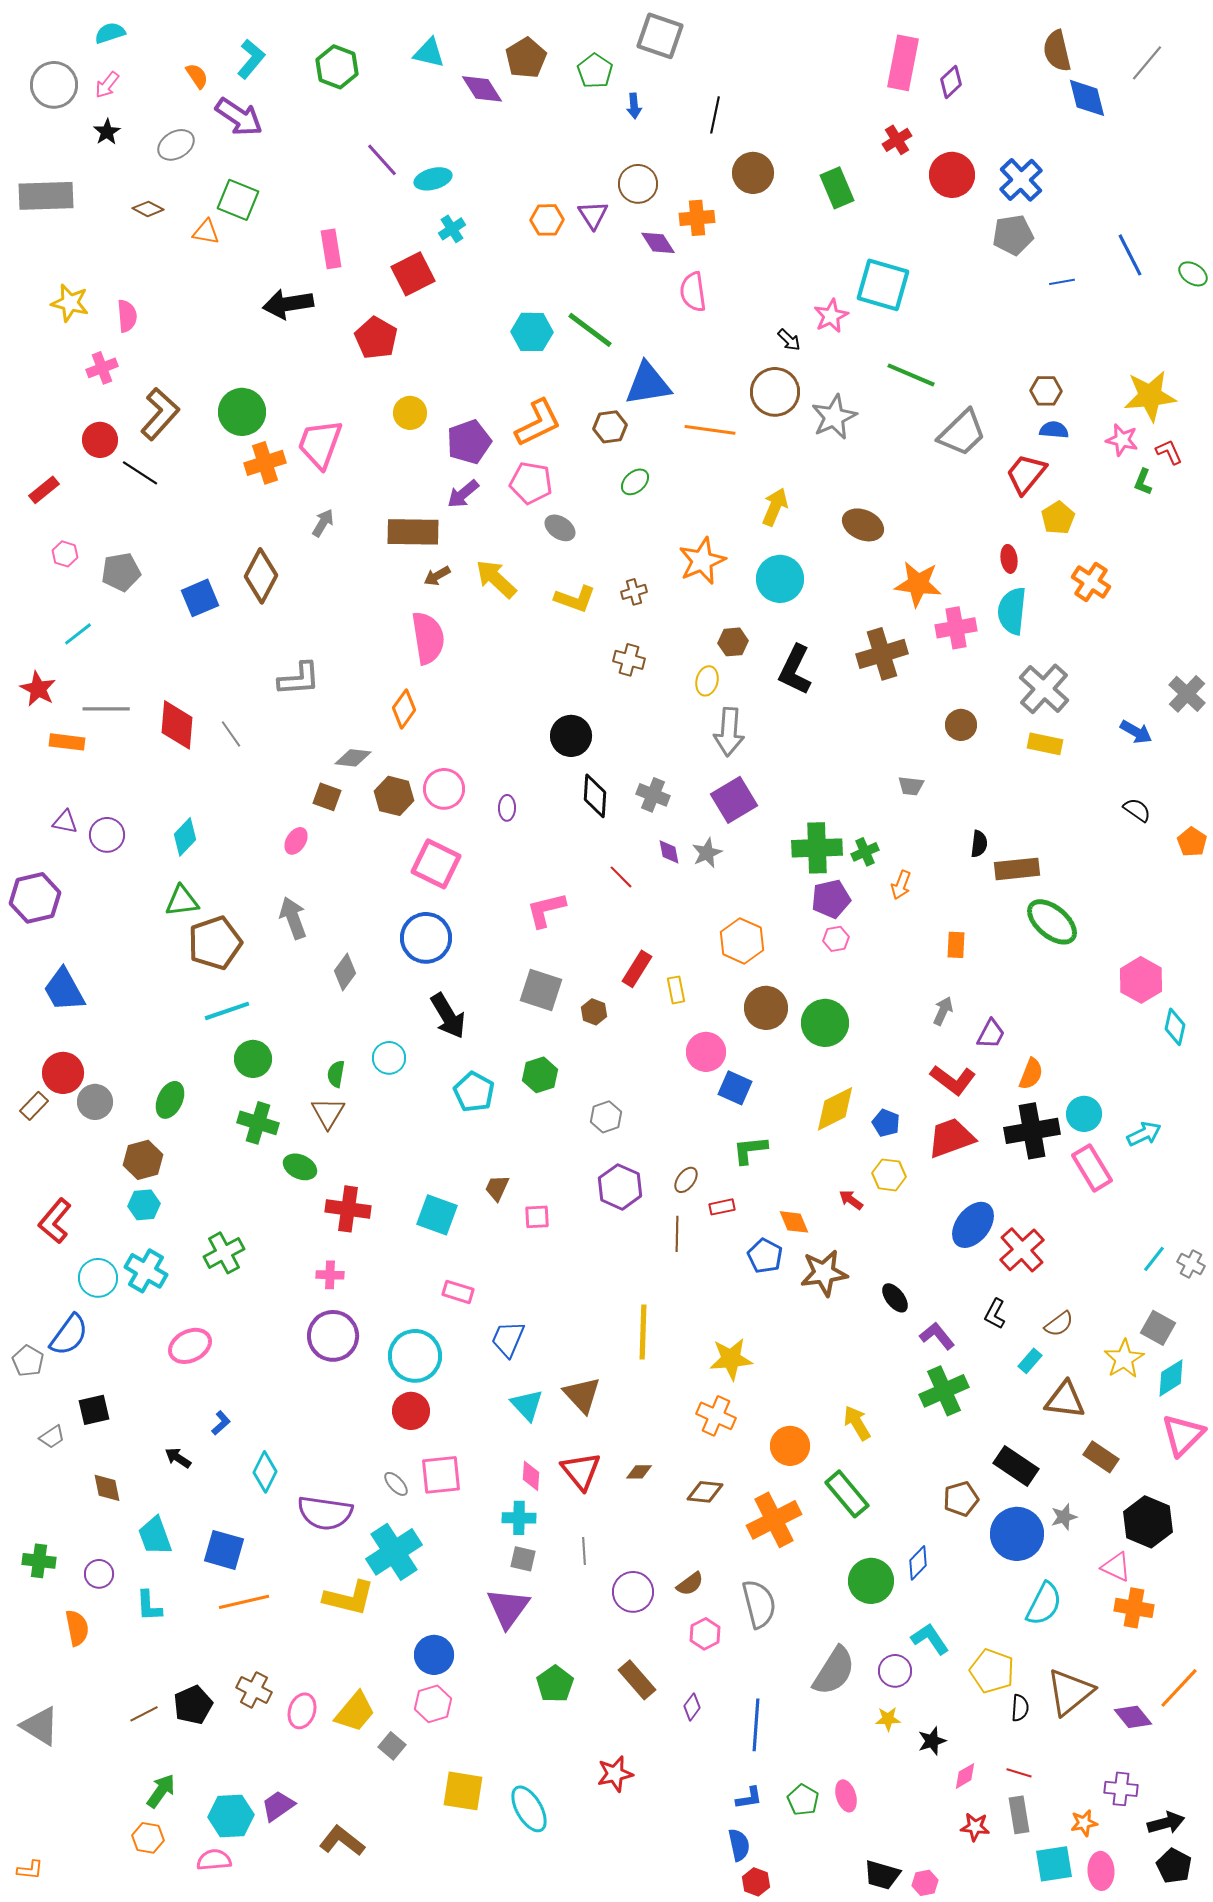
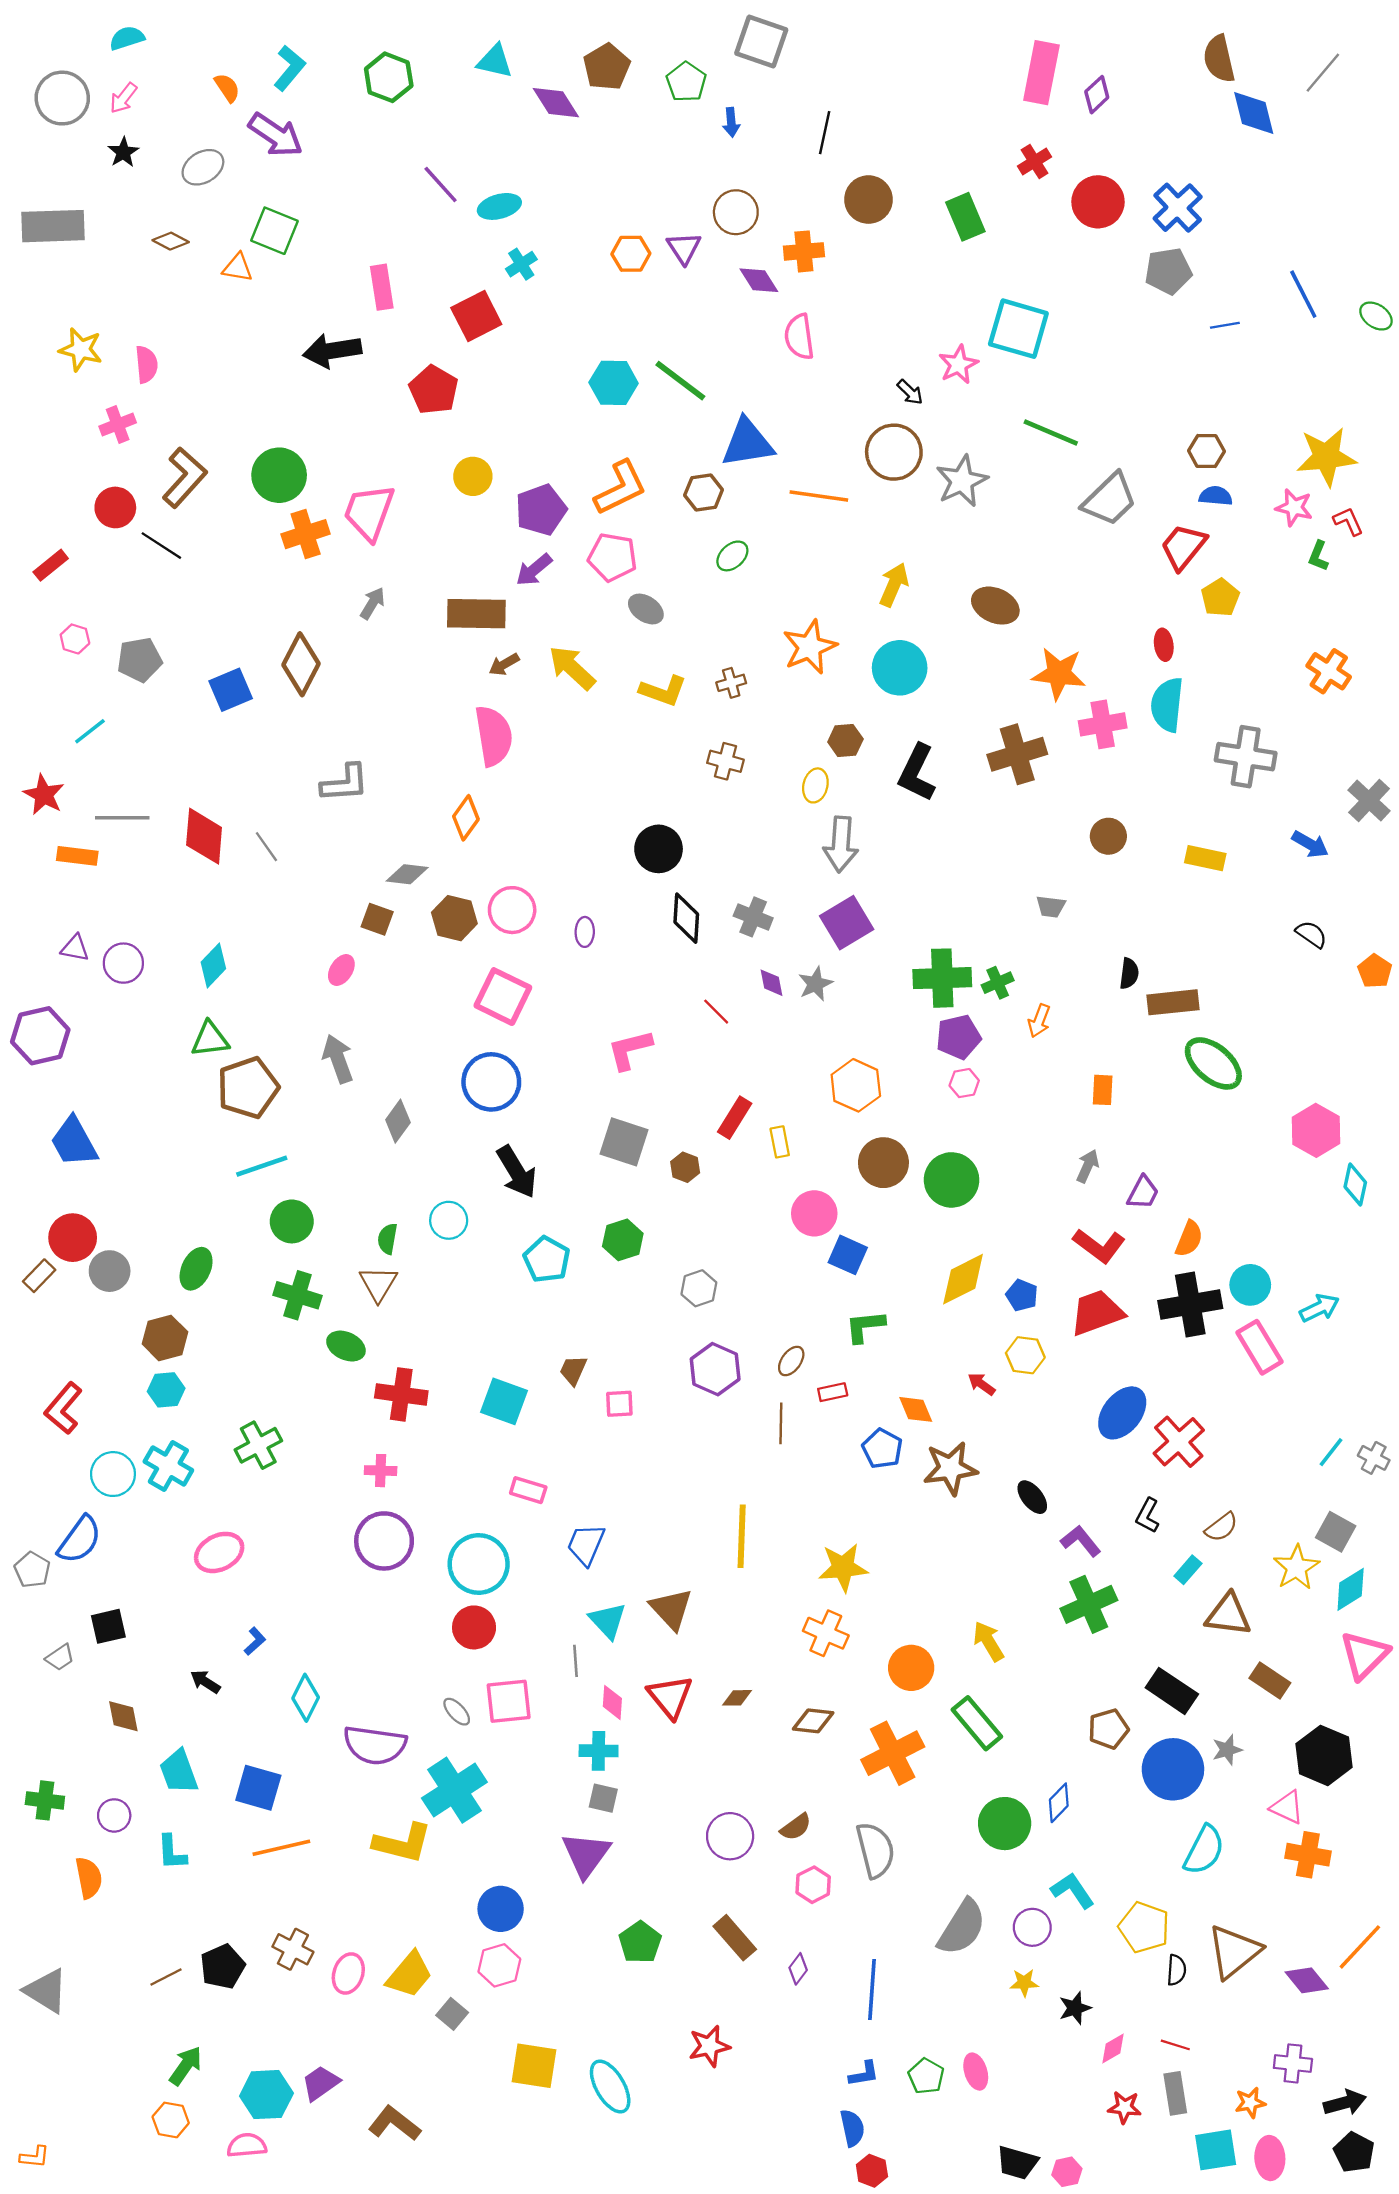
orange cross: (1091, 582) -> (1329, 671), moved
gray cross: (1044, 689) -> (1246, 757), moved, turned -33
gray line: (584, 1551) -> (576, 1661), moved

